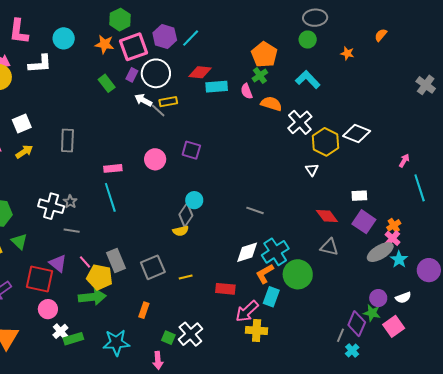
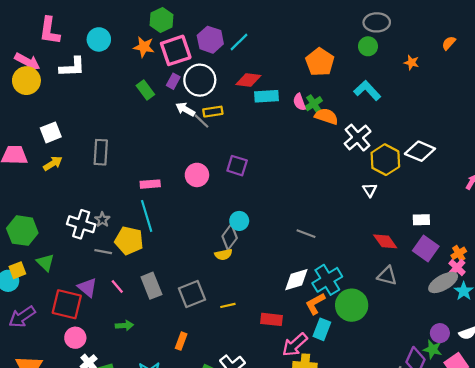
green cross: (260, 76) -> (314, 104), moved
yellow pentagon: (100, 277) -> (129, 241), moved
green arrow: (92, 297) -> (124, 325), size x0.6

